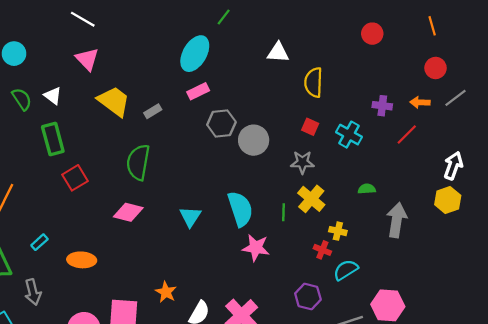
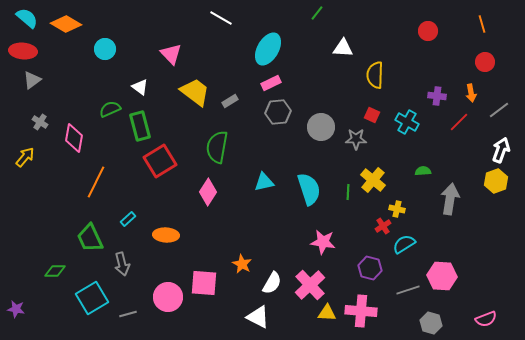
green line: (224, 17) -> (317, 13), moved
white line: (83, 19) -> (221, 18), moved
gray line: (455, 98) -> (499, 110), moved
green semicircle: (22, 99) -> (110, 109), moved, turned -80
orange arrow: (420, 102) -> (471, 93), turned -102
gray hexagon: (221, 123) -> (278, 112), moved
gray star: (302, 162) -> (356, 139), moved
red square: (75, 178) -> (160, 161), size x1.4
pink diamond: (128, 212) -> (208, 192), turned -72
cyan triangle: (190, 217) -> (264, 182), moved, turned 45
pink star: (256, 248) -> (323, 242), moved
red cross: (322, 250) -> (383, 226), turned 35

